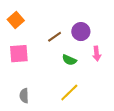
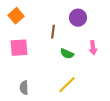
purple circle: (81, 32) -> (78, 18), moved
brown line: (55, 37) -> (53, 32), turned -48

